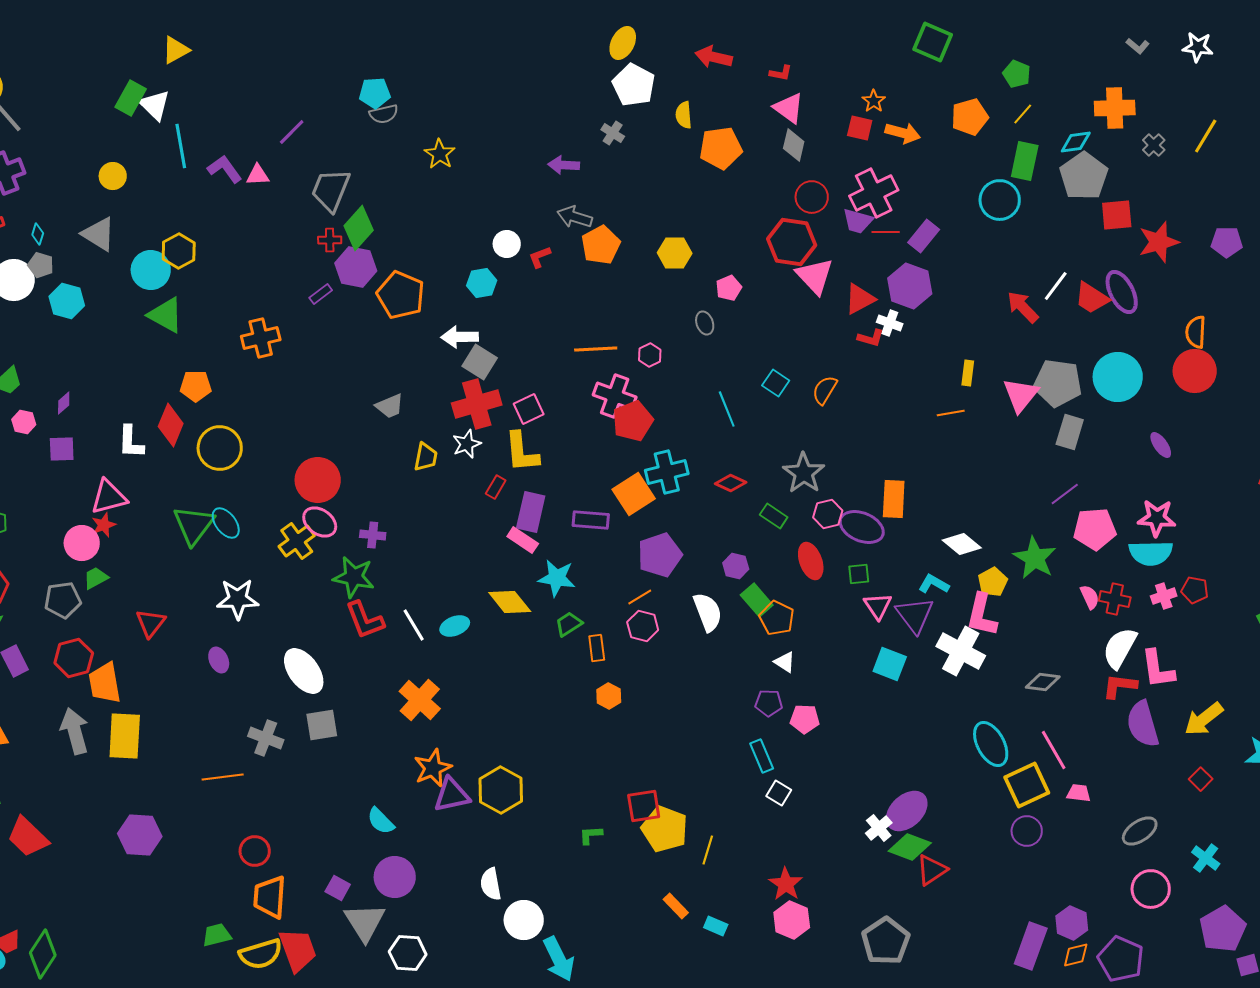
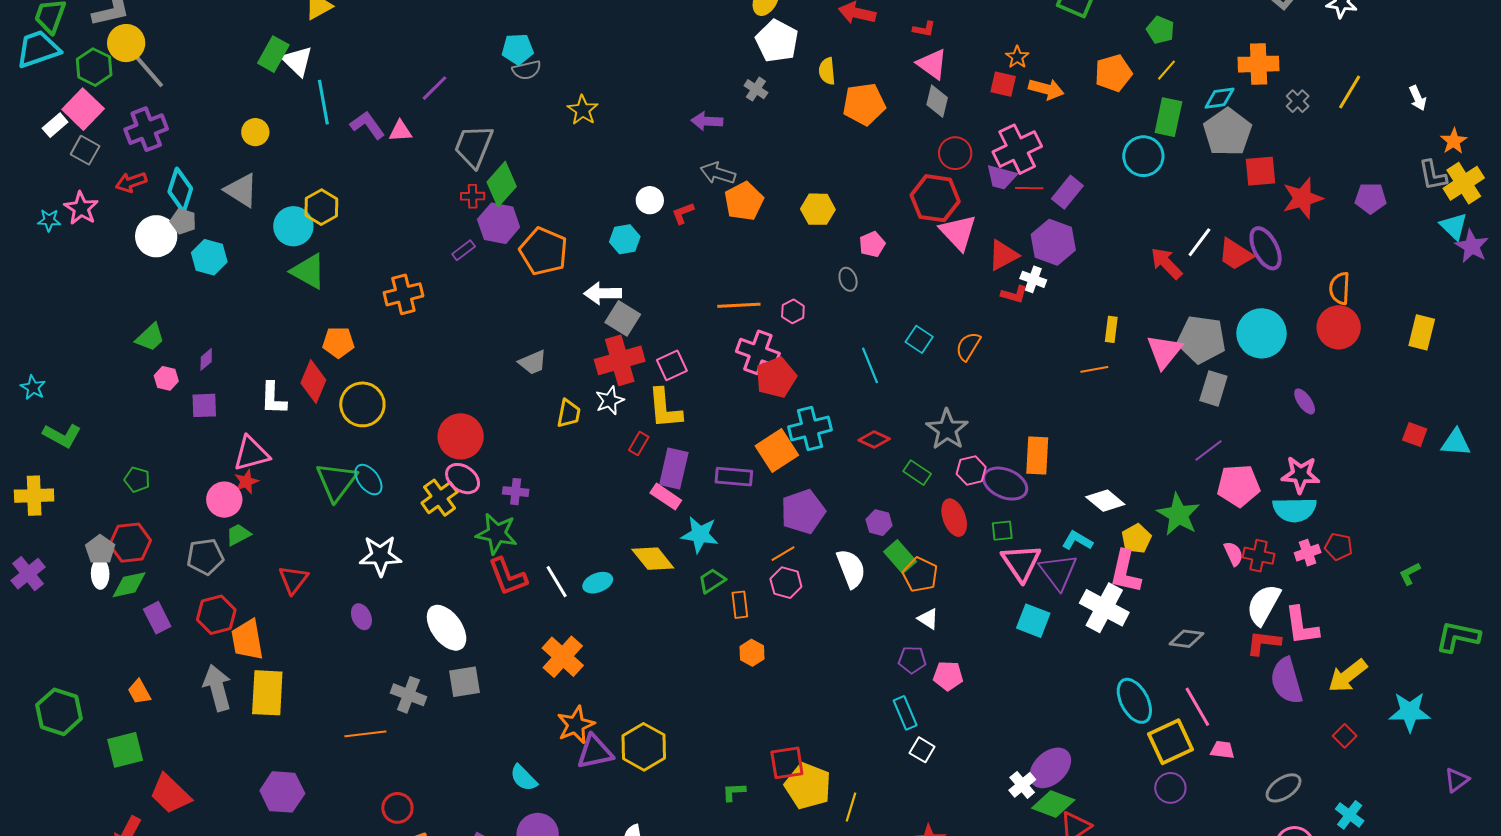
cyan diamond: (38, 234) -> (180, 190), size x2.0
pink triangle: (878, 606) -> (1021, 563), size x1.4

